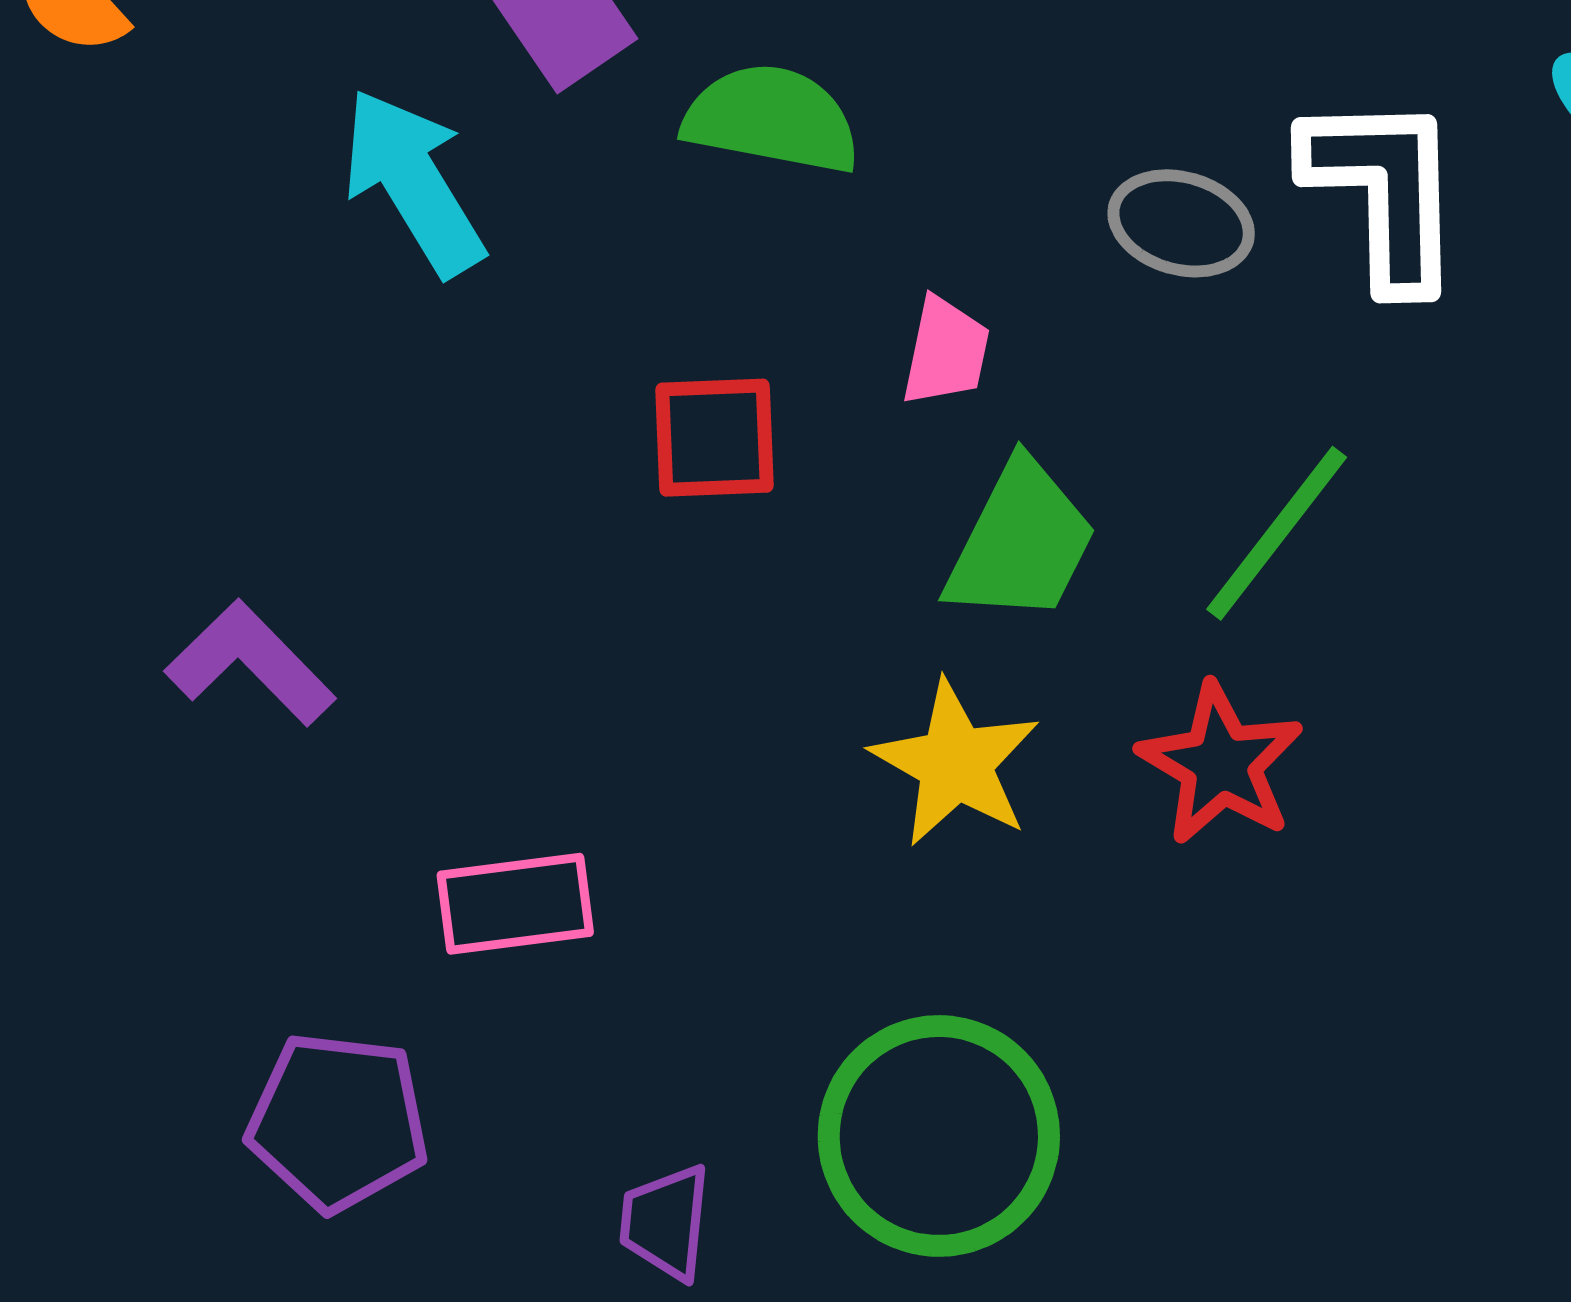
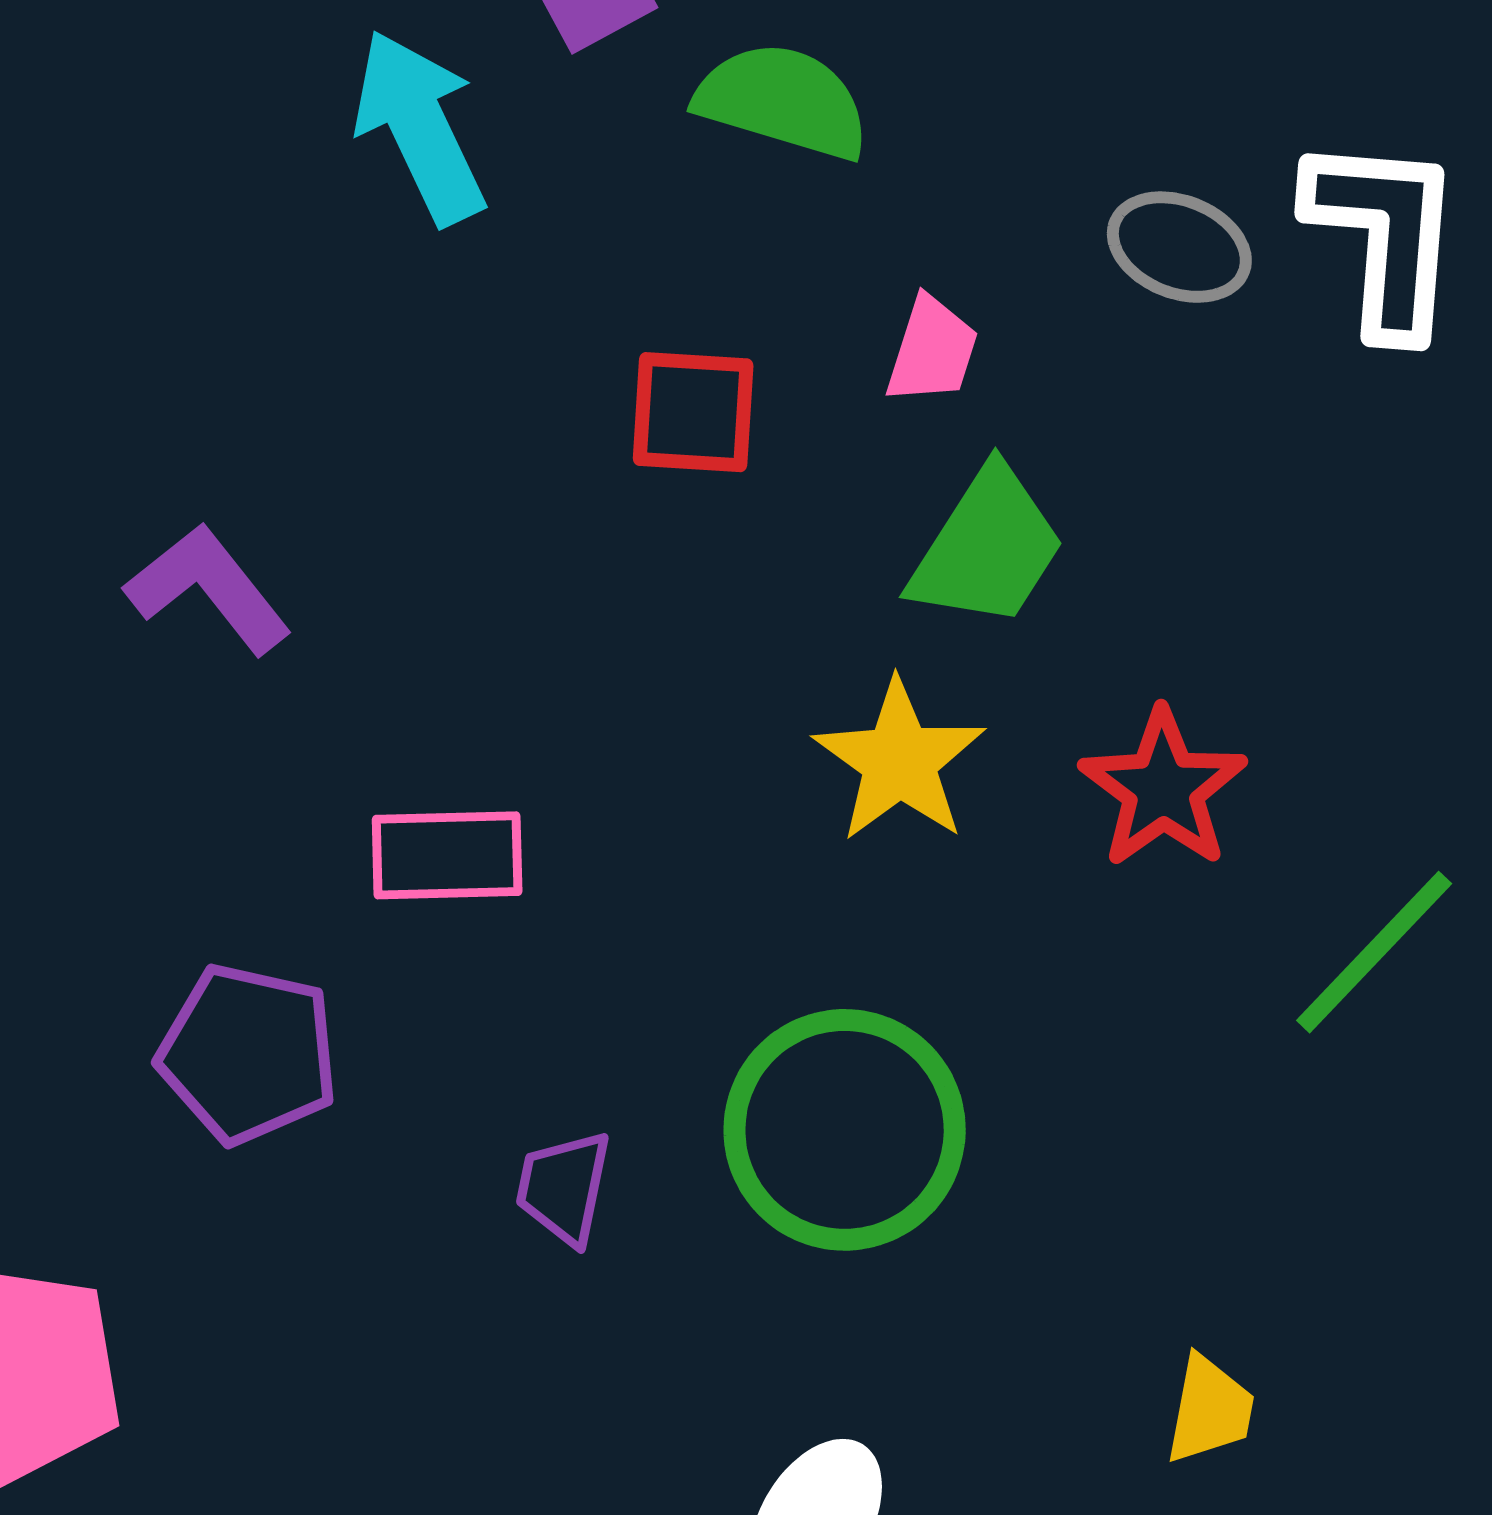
green line: (1277, 533) -> (1374, 952), moved

